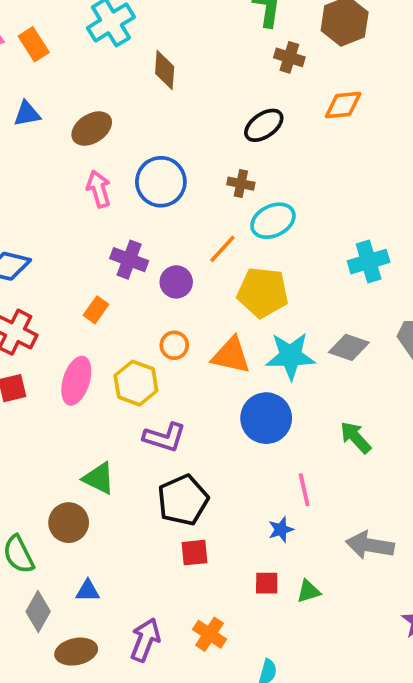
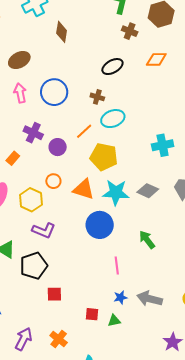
black pentagon: (183, 500) -> (34, 266), moved
blue star: (281, 530) -> (121, 297), moved

